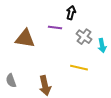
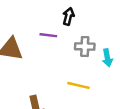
gray cross: (84, 37) -> (85, 46), turned -35

